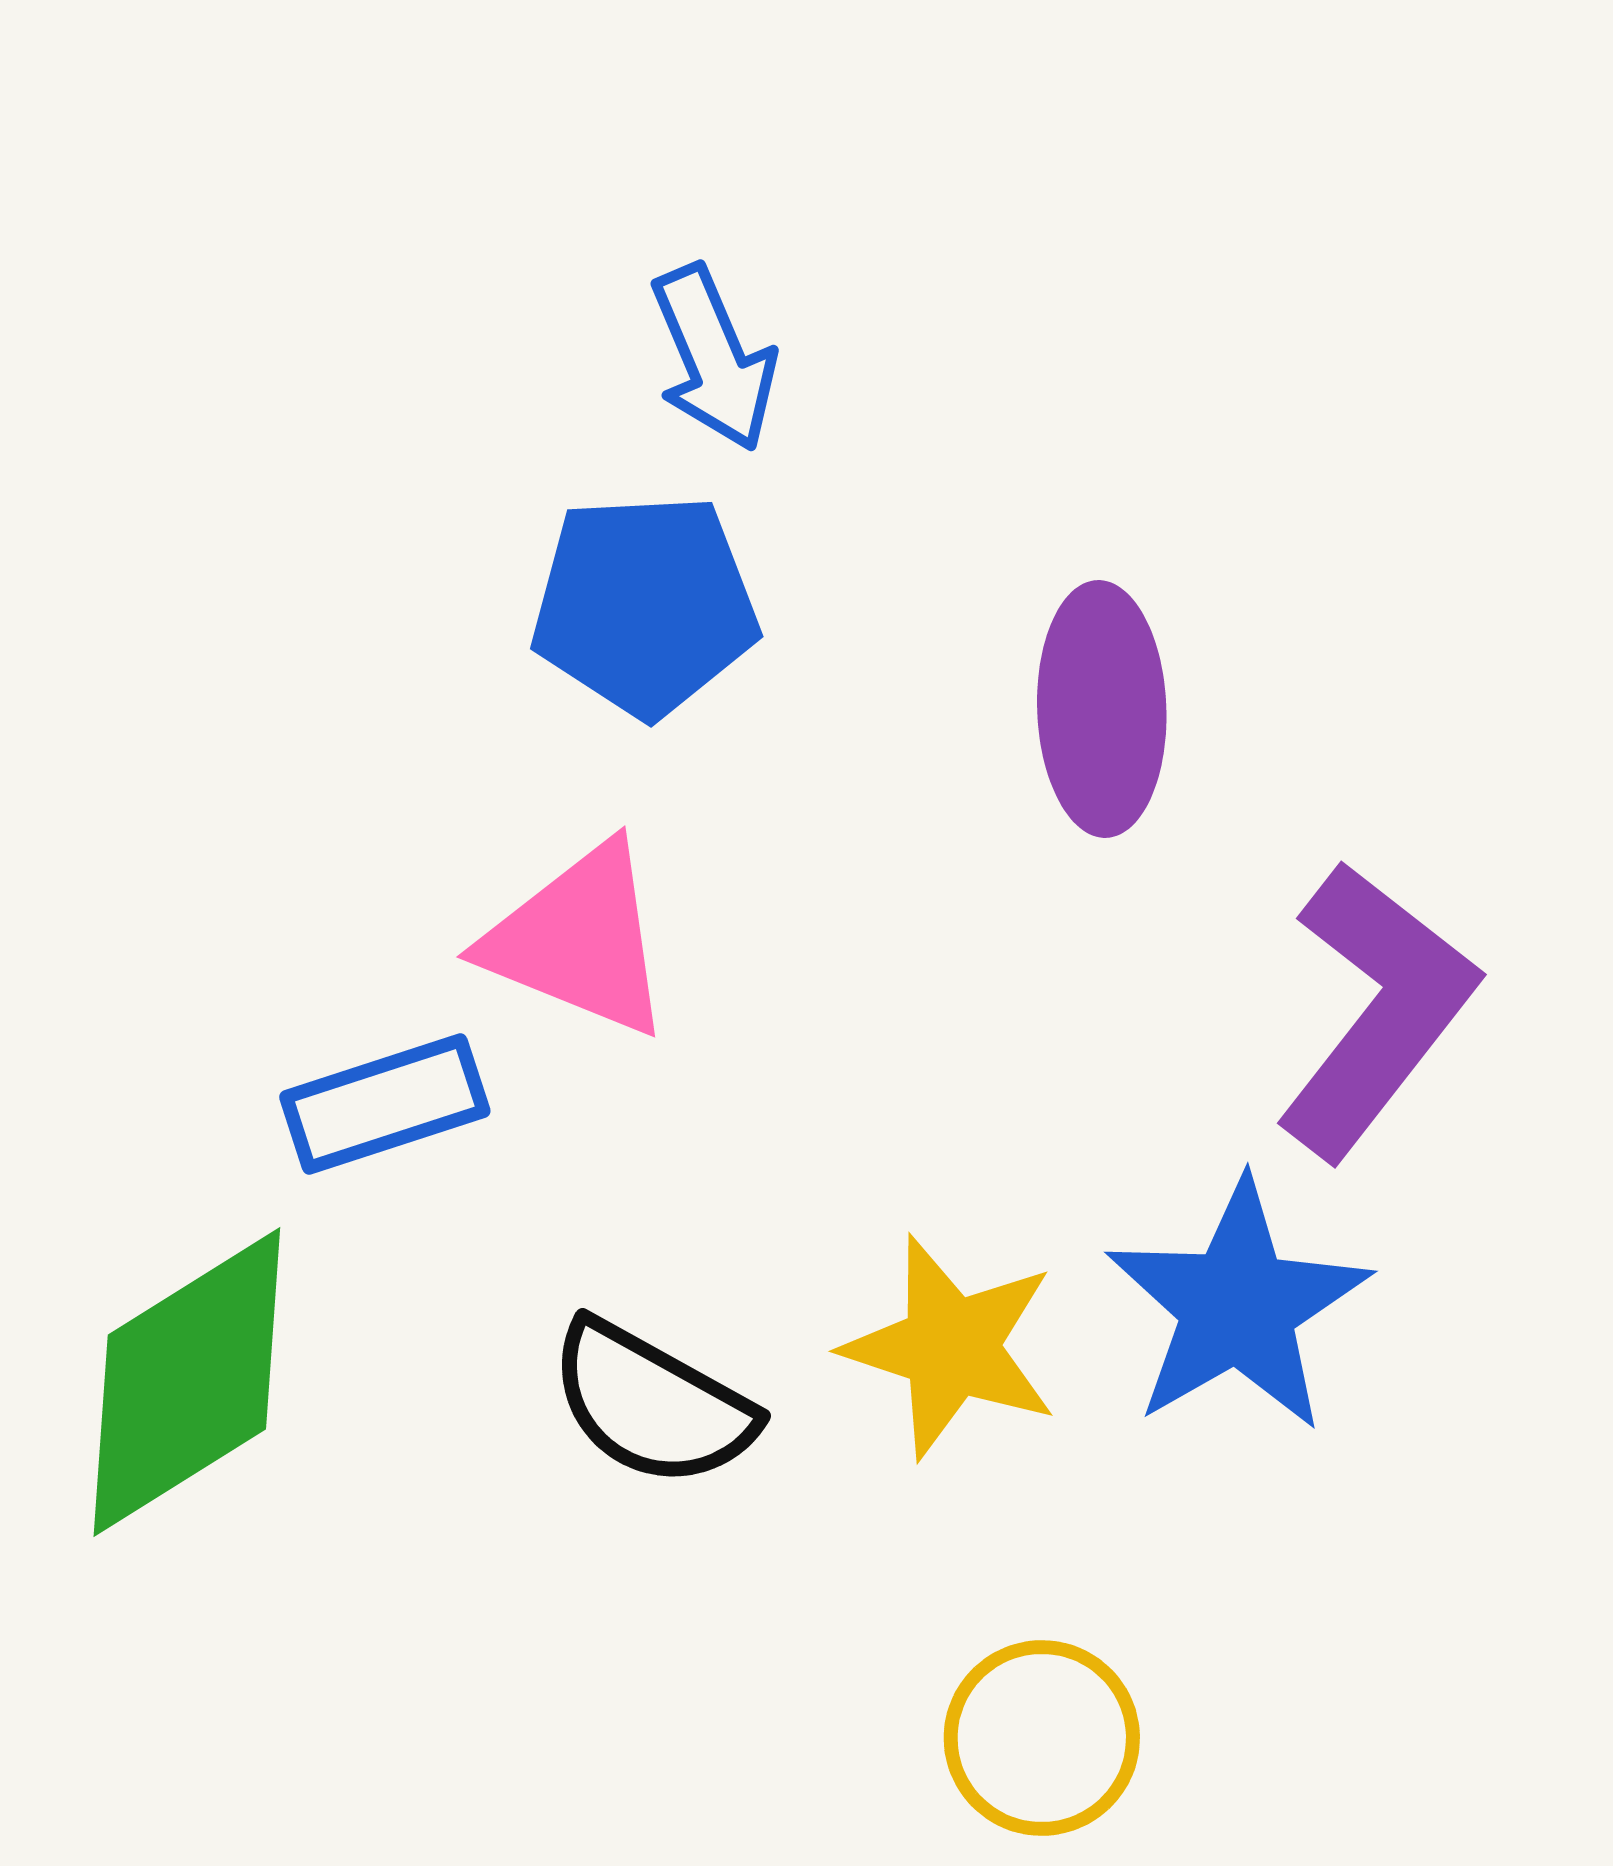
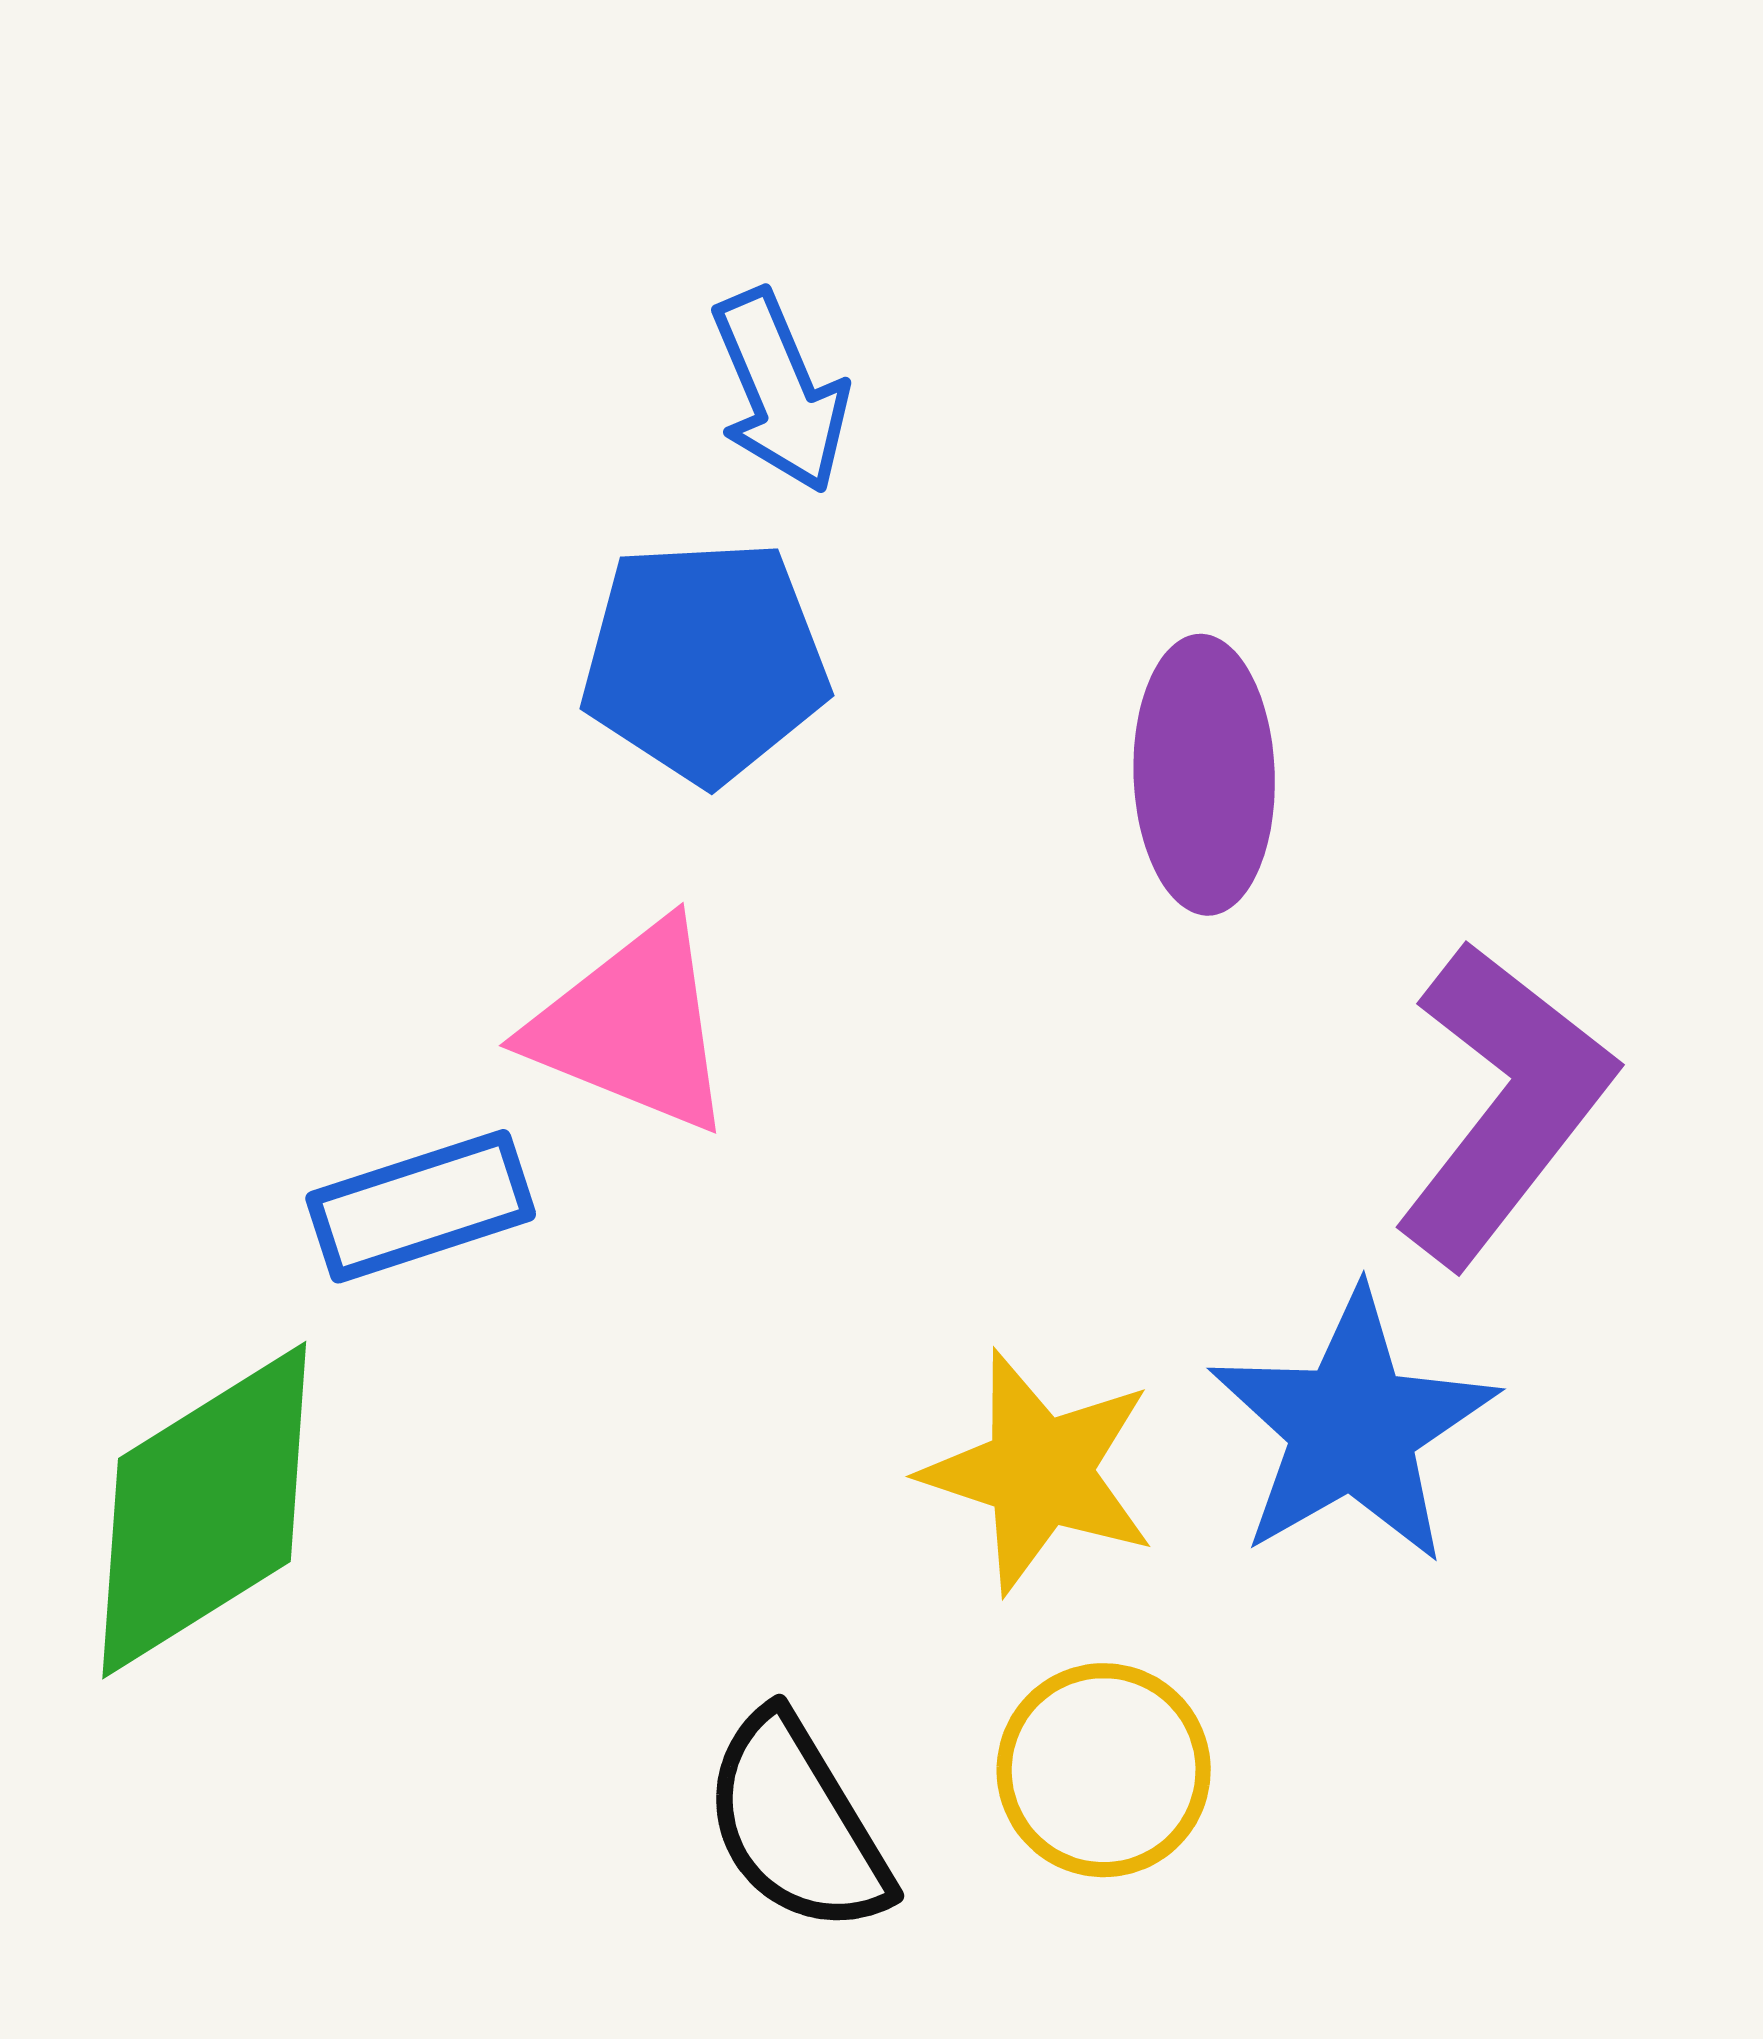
black semicircle: (652, 1404) -> (797, 1824), moved, turned 30
yellow circle: (1042, 1738) -> (1104, 1770), moved

